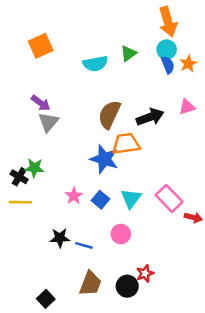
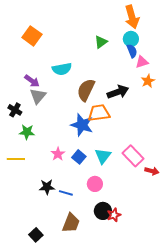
orange square: (41, 46) -> (32, 36), turned -30
cyan semicircle: (95, 64) -> (62, 69), moved
orange star: (188, 64) -> (148, 81), moved
pink triangle: (187, 107) -> (142, 62), moved
black cross: (19, 177) -> (15, 110), moved
black circle: (127, 286) -> (103, 211), moved

